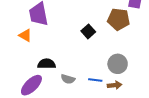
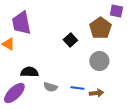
brown pentagon: (119, 19) -> (100, 28), turned 30
gray circle: (118, 64) -> (99, 61), moved

